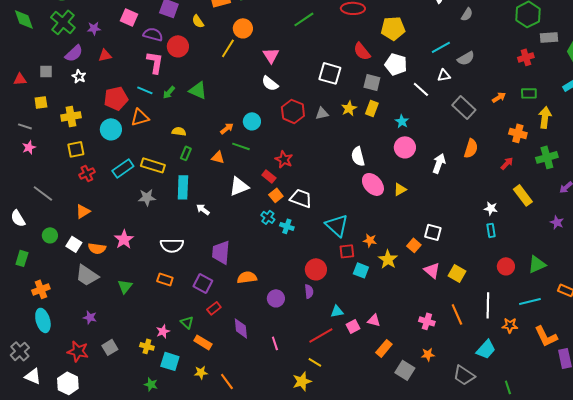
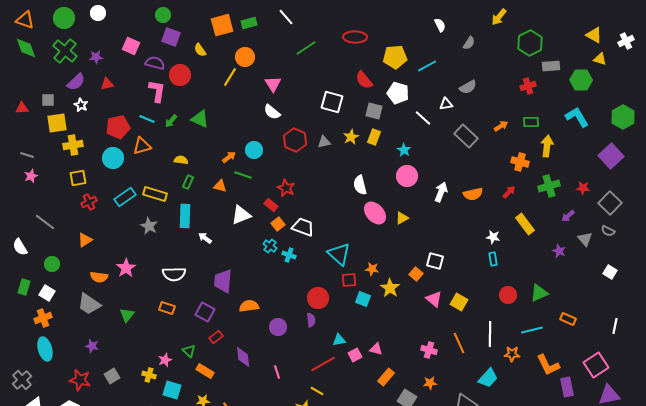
cyan line: (441, 47) -> (427, 66), moved
yellow square: (41, 102) -> (57, 123), moved, size x1.5
orange semicircle: (471, 148) -> (473, 194), moved, turned 60
gray star: (147, 197) -> (149, 226), turned 30
white square: (74, 244) -> (47, 293), moved

